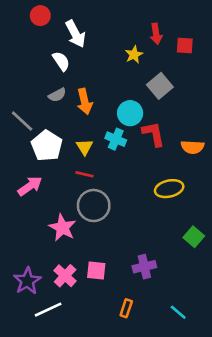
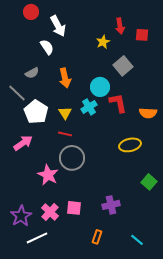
gray semicircle: (57, 95) -> (32, 73), moved
cyan cross: (116, 139) -> (89, 107), turned 35

